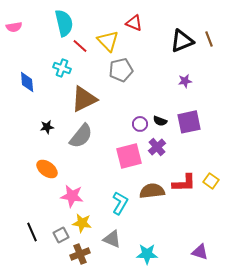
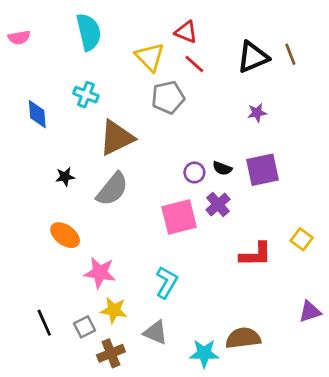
red line: (80, 46) -> (194, 64), moved
yellow square: (211, 181) -> (302, 239), moved
brown semicircle: (152, 191) -> (243, 338), moved
purple triangle: (200, 252) -> (310, 312), moved, turned -36

